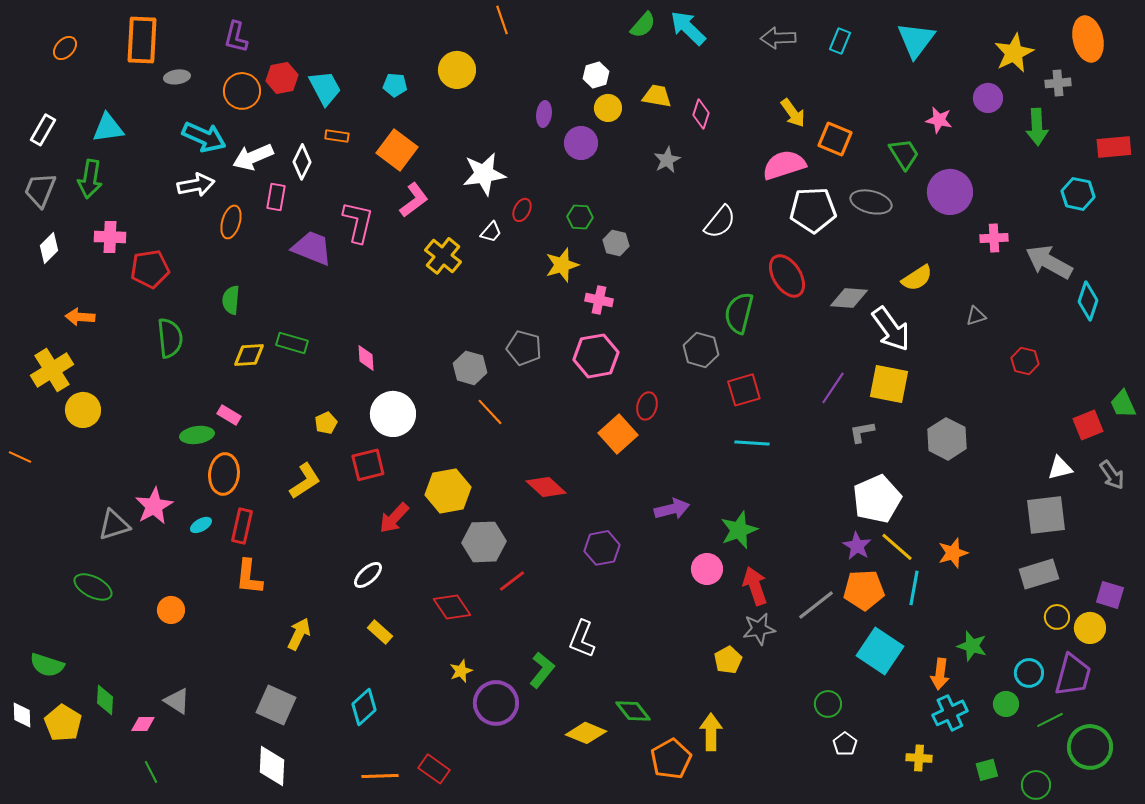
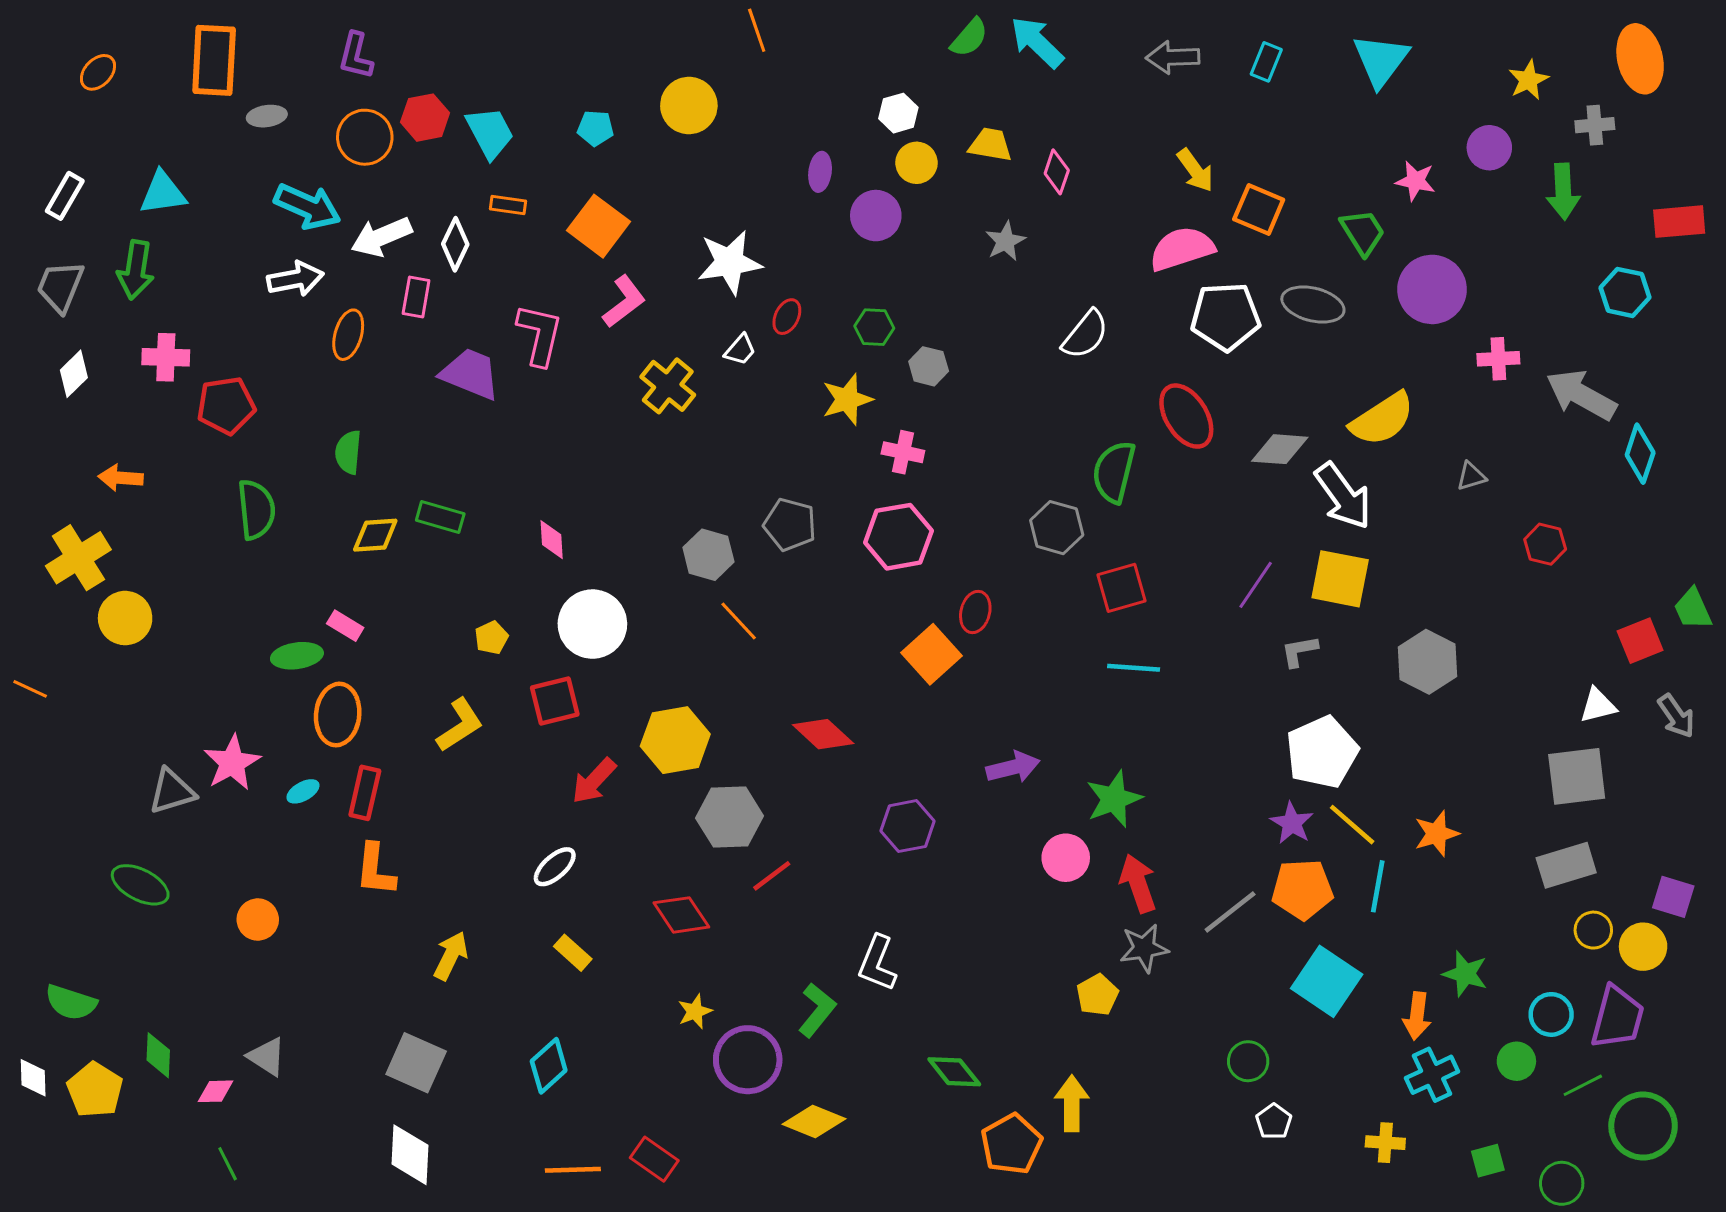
yellow star: (1014, 53) -> (1529, 80), size x0.7
yellow semicircle: (917, 278) -> (1382, 419), size x1.4
yellow diamond: (586, 733) -> (814, 1122), moved

